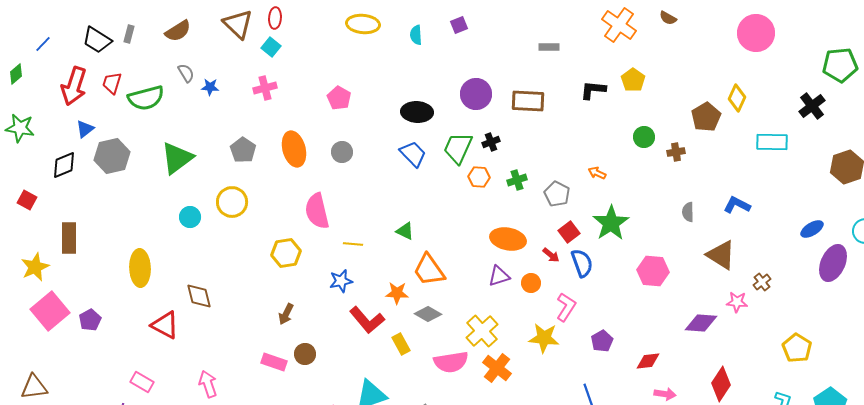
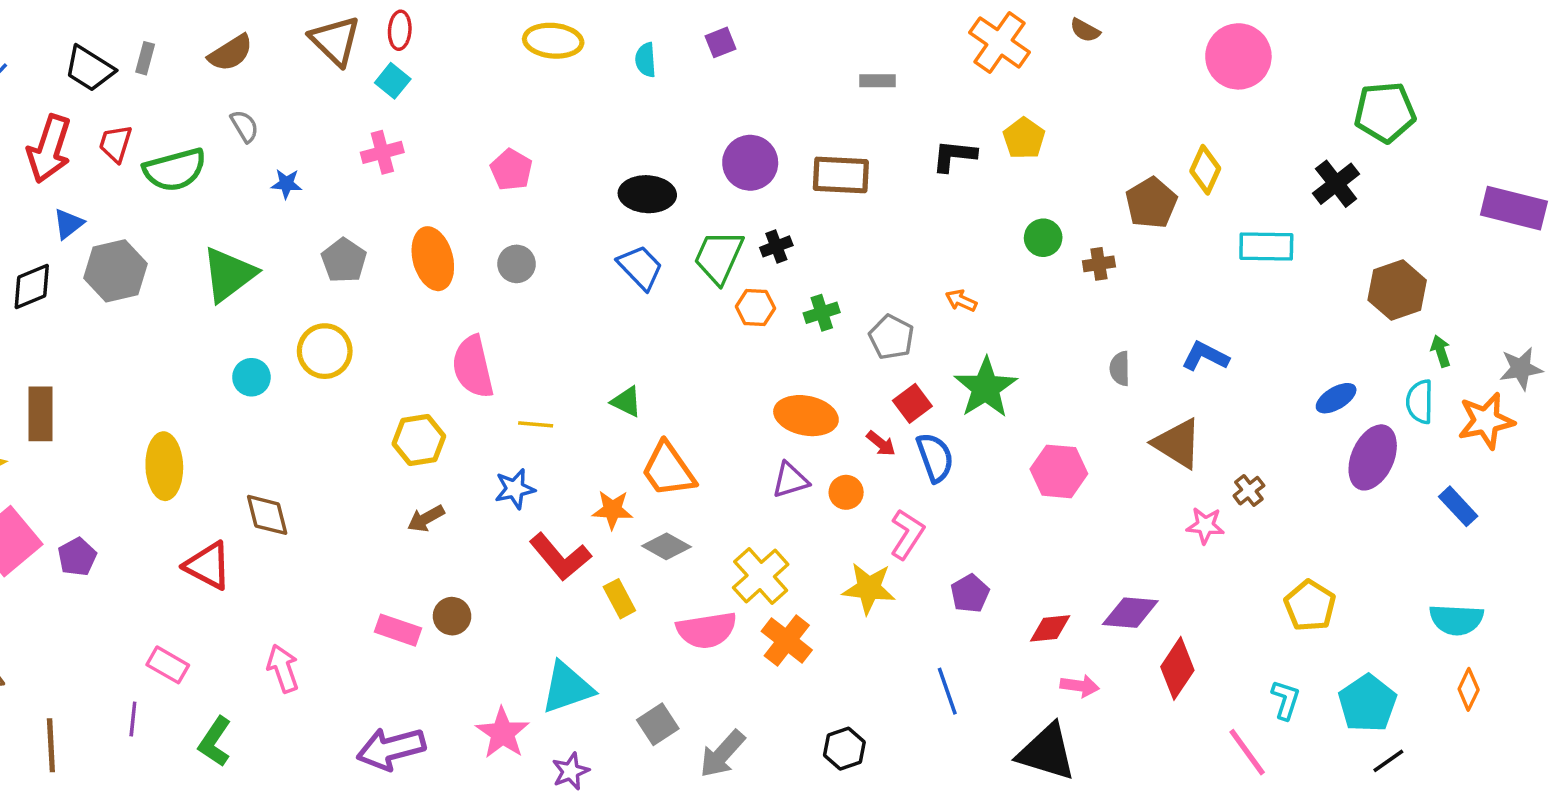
blue star: (210, 87) -> (286, 184), moved
brown arrow: (286, 314) -> (426, 518), moved, turned 35
purple diamond: (701, 323) -> (1130, 613), moved

